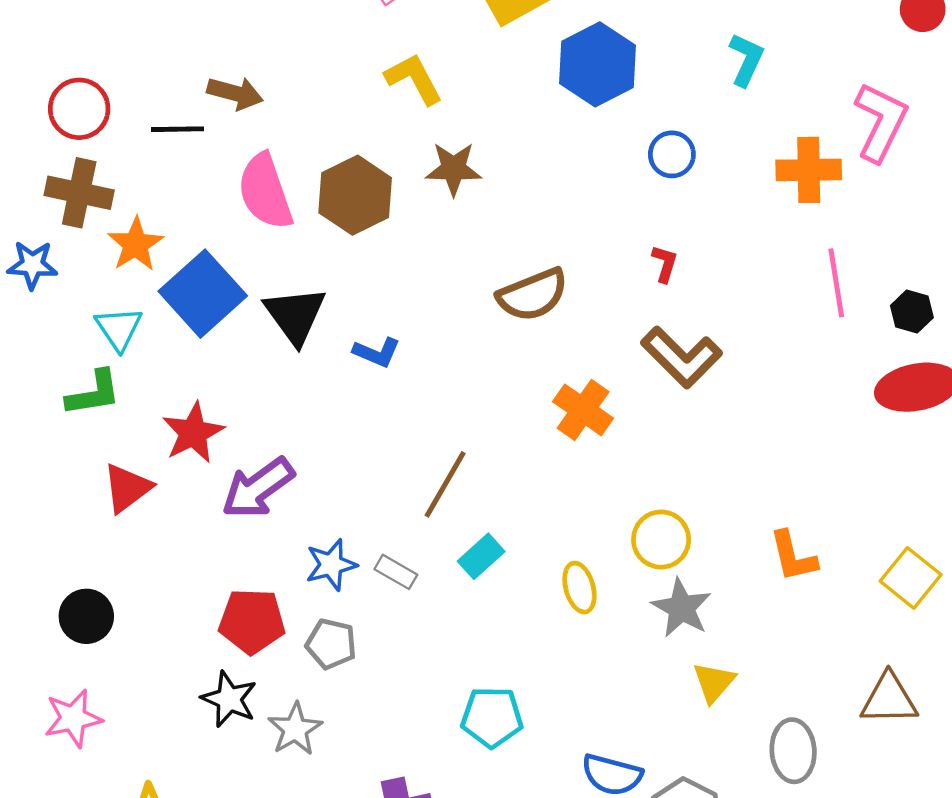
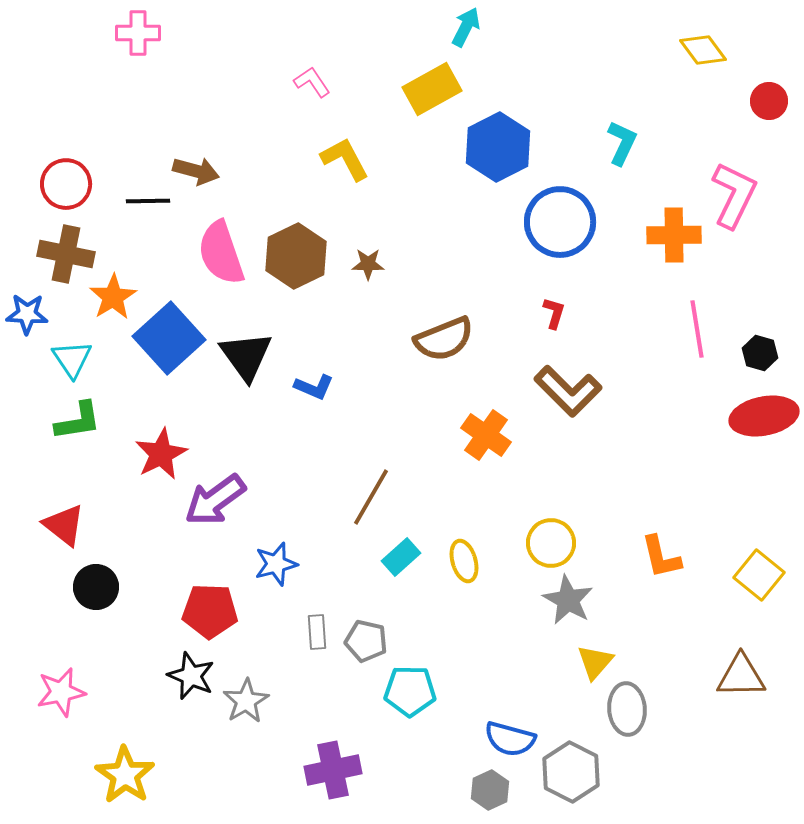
blue circle: (672, 154) -> (560, 222), size x1.8
brown star: (454, 169) -> (368, 264), moved, size x0.7
cyan triangle: (119, 328) -> (72, 359), moved
red triangle: (127, 488) -> (64, 525), moved, turned -45
gray rectangle: (396, 572) -> (317, 632), moved, turned 56
yellow ellipse: (579, 588) -> (464, 561), moved
black circle: (86, 616) -> (96, 587), moved
gray pentagon: (331, 644) -> (366, 641), moved
gray ellipse: (793, 751) -> (627, 709), moved

